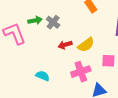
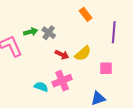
red arrow: (65, 45) -> (62, 55), turned -136
pink cross: (81, 72) -> (62, 81), moved

